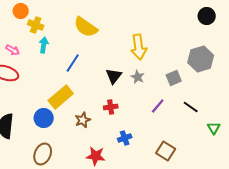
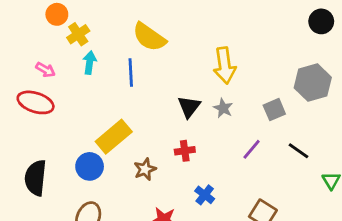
yellow cross: (36, 25) -> (78, 34), turned 35
blue line: (73, 63) -> (131, 73), moved, turned -36
blue cross: (125, 138) -> (205, 195), turned -32

